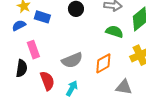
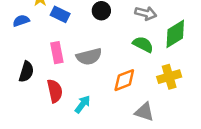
blue semicircle: (19, 25) -> (21, 21), moved
pink rectangle: (33, 50) -> (57, 53), moved
gray semicircle: (72, 60) -> (89, 57), moved

